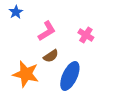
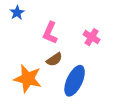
pink L-shape: (47, 31) -> (50, 33), turned 145

